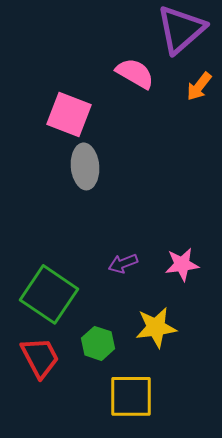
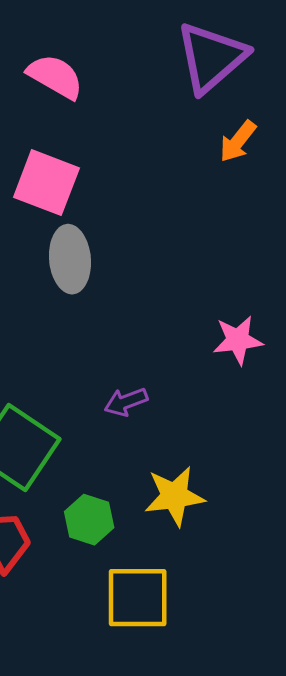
pink semicircle: (135, 73) -> (55, 77), moved
pink star: (182, 264) -> (238, 340), moved

